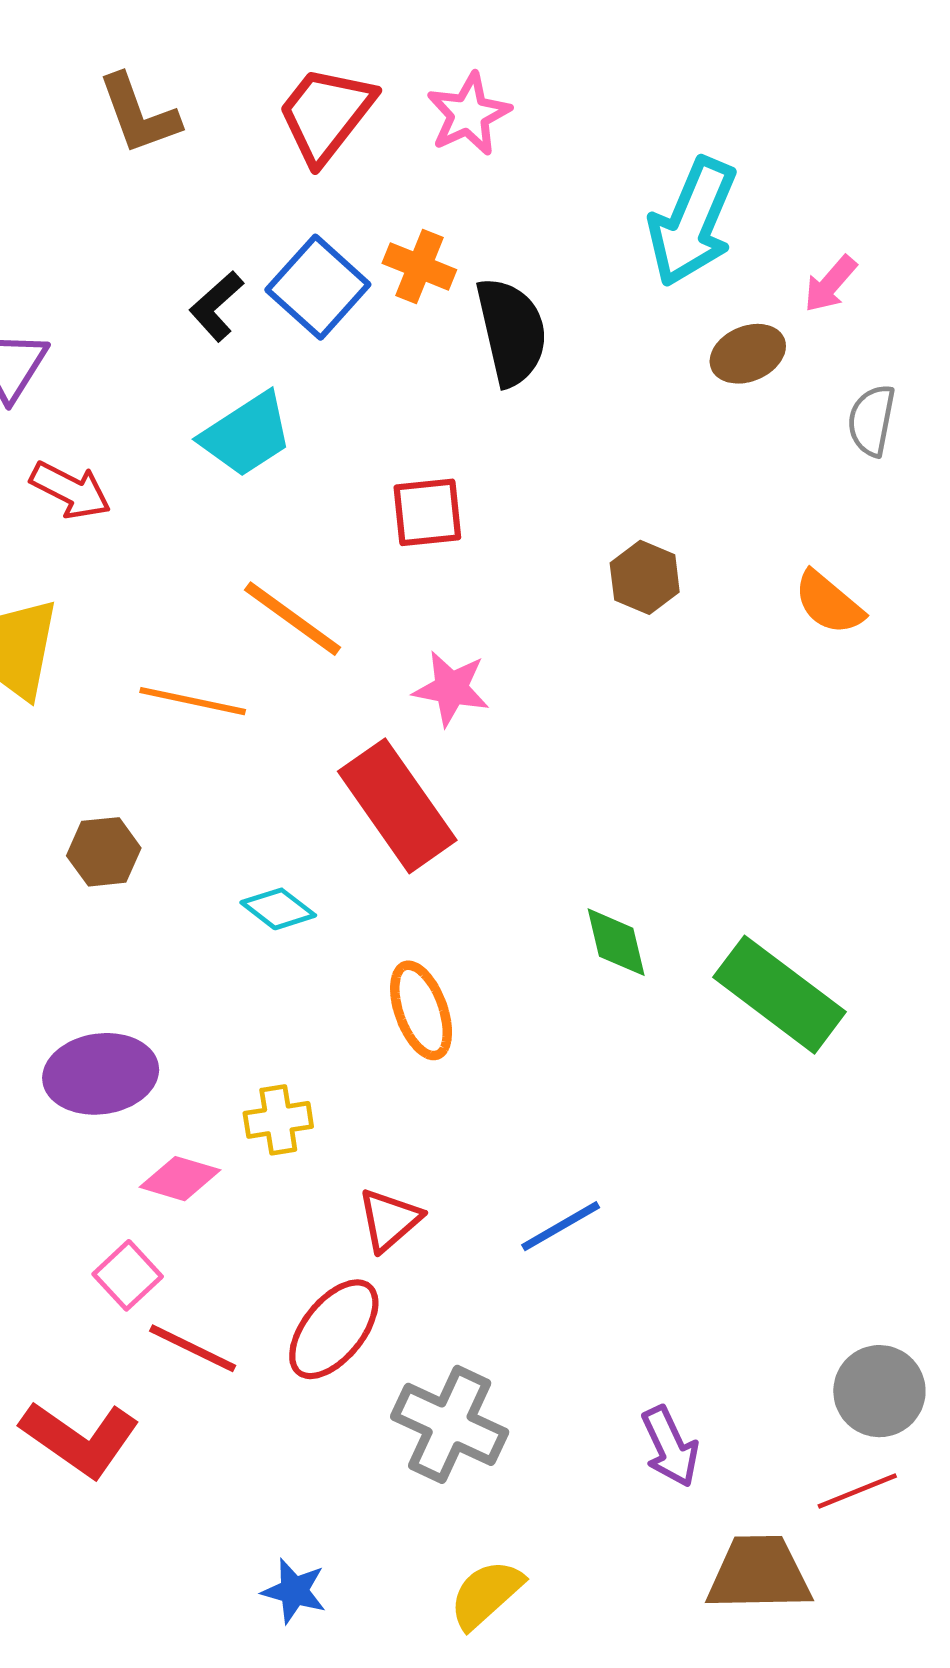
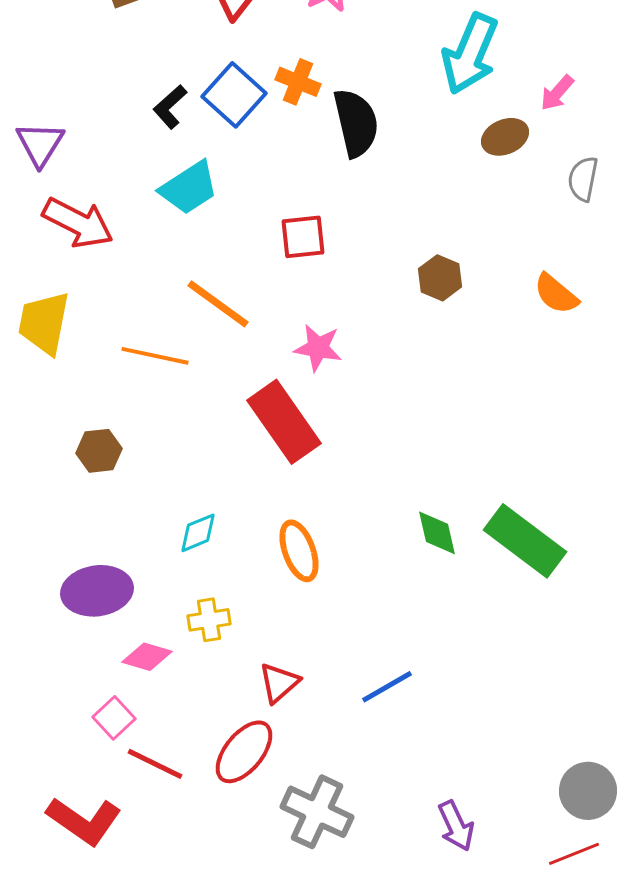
red arrow: (70, 490) -> (78, 223), size x1.4
cyan diamond: (278, 909) -> (198, 533), moved, turned -60
green diamond: (616, 942) -> (437, 533), moved

